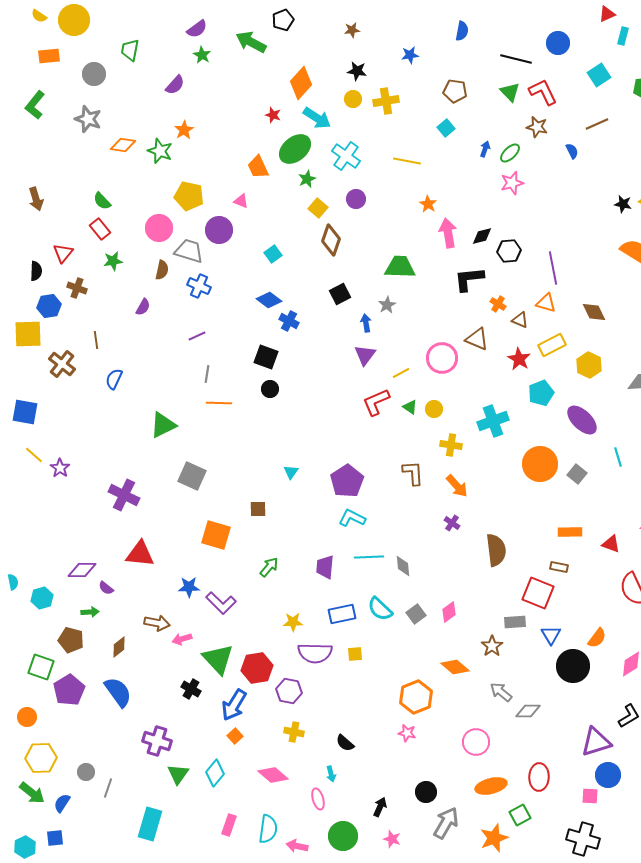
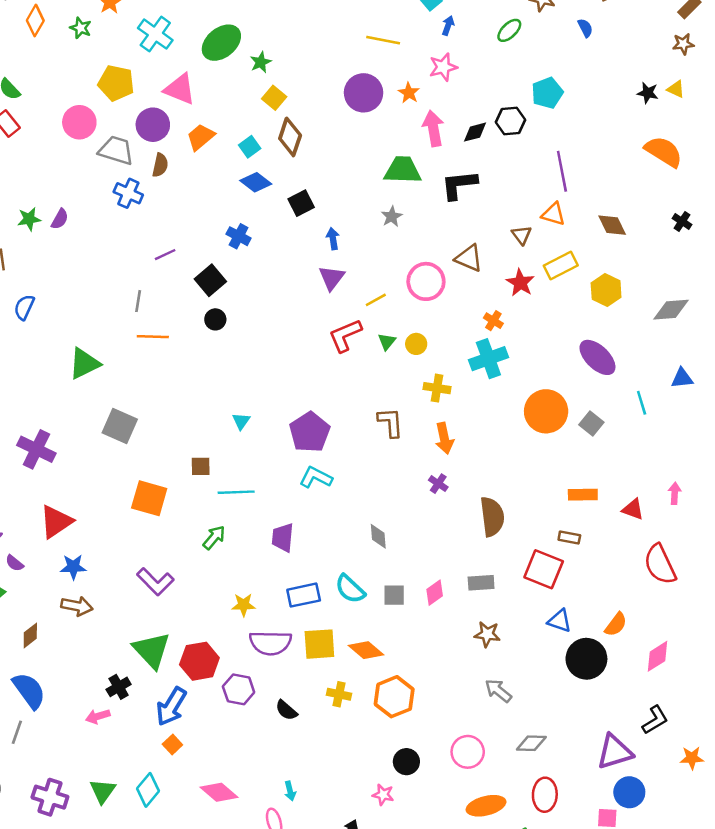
orange diamond: (123, 145) -> (35, 21), turned -70
green ellipse: (295, 149) -> (221, 43), moved
blue arrow: (485, 149) -> (448, 25), moved
green star: (160, 151) -> (81, 28), size x0.7
cyan cross: (346, 156) -> (155, 34), moved
orange trapezoid: (258, 167) -> (201, 137), moved, turned 75
pink star: (512, 183) -> (443, 67), moved
purple circle: (356, 199) -> (364, 93), moved, size x1.6
pink triangle: (241, 201) -> (180, 89), size x1.8
black hexagon: (509, 251) -> (511, 121), moved
cyan square: (273, 254) -> (250, 147), moved
green star: (113, 261) -> (29, 219), moved
green trapezoid: (400, 267) -> (403, 170), moved
brown semicircle: (162, 270) -> (160, 165), moved
blue diamond: (269, 300) -> (256, 182), moved
orange cross: (498, 304) -> (493, 321), moved
gray star: (387, 305) -> (392, 217), moved
brown triangle: (520, 320) -> (522, 235), turned 30
purple line: (197, 336) -> (165, 255), moved
black square: (266, 357) -> (210, 280), turned 30
cyan pentagon: (541, 393) -> (547, 93), moved
green triangle: (410, 407) -> (387, 341), turned 35
orange arrow: (457, 486) -> (444, 438), turned 30
red triangle: (140, 554) -> (56, 522), turned -40
cyan line: (369, 557) -> (236, 492), moved
blue star: (189, 587) -> (73, 567), moved
gray square: (416, 614) -> (394, 595), turned 36
gray rectangle: (515, 622) -> (481, 583), moved
blue triangle: (551, 635) -> (560, 621), turned -40
pink arrow: (182, 639) -> (98, 716), moved
brown star: (492, 646) -> (487, 634), turned -30
yellow square: (355, 654) -> (319, 644), size x1.8
orange diamond: (455, 667) -> (366, 650), moved
black cross: (191, 689) -> (119, 687), turned 30
gray diamond: (528, 711) -> (531, 743), moved
yellow cross: (294, 732) -> (339, 694), moved
pink star: (407, 733) -> (383, 795), moved
purple cross: (157, 741) -> (50, 797), moved
black semicircle: (345, 743) -> (286, 710), moved
gray line: (108, 788) -> (17, 732), moved
black circle: (426, 792) -> (406, 762), moved

